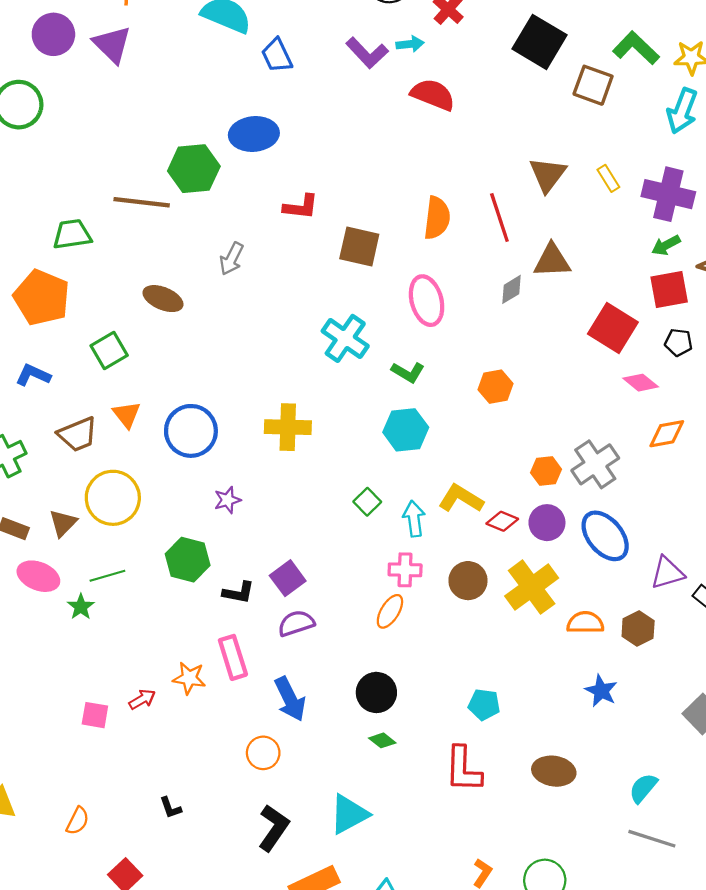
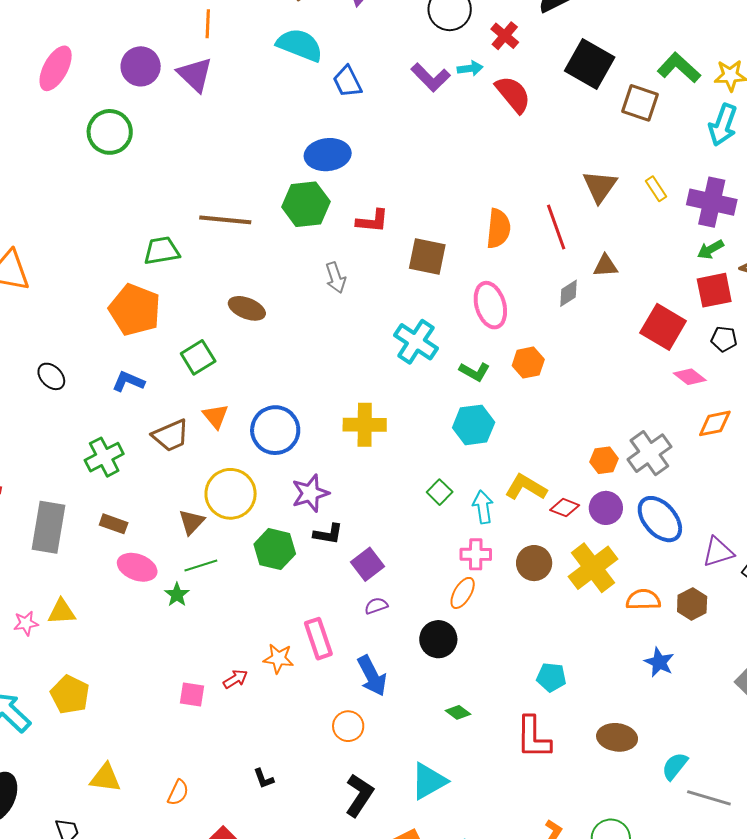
red semicircle: (433, 95) -> (513, 94), moved, turned 30
green hexagon: (194, 169) -> (306, 204), moved
gray arrow: (232, 259) -> (336, 278), moved, turned -44
brown triangle: (552, 261) -> (605, 266), size x0.7
orange hexagon: (495, 387) -> (528, 363), moved
yellow circle: (113, 498) -> (231, 494), moved
purple star: (227, 500) -> (310, 493), size x1.5
brown triangle: (63, 523) -> (192, 522), moved
black L-shape: (238, 593) -> (328, 534), moved
purple semicircle: (296, 623) -> (376, 606), size x0.7
black circle: (376, 692) -> (438, 639), moved
cyan semicircle: (643, 788) -> (675, 766), moved

